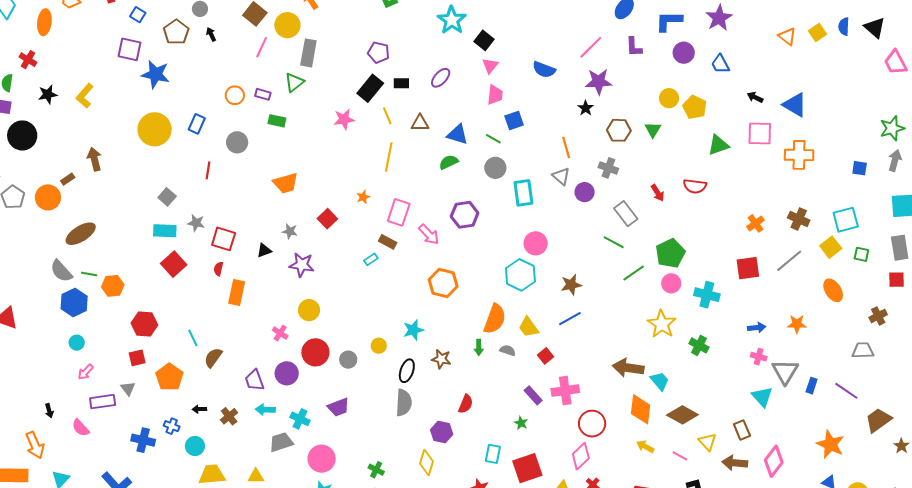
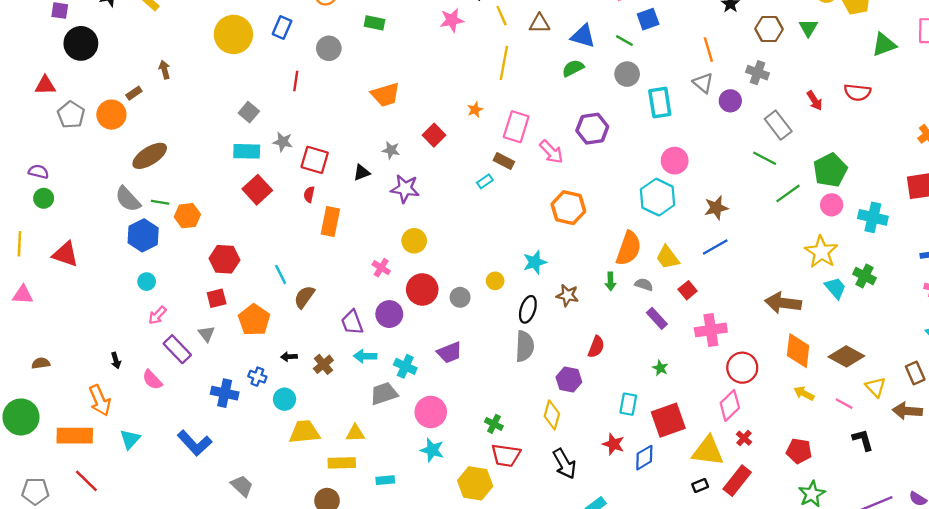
brown arrow: (94, 159) -> (164, 70), size x0.7
cyan trapezoid: (660, 381) -> (835, 288), moved
purple rectangle: (533, 395) -> (657, 318), moved
purple rectangle: (103, 402) -> (177, 349), turned 55

